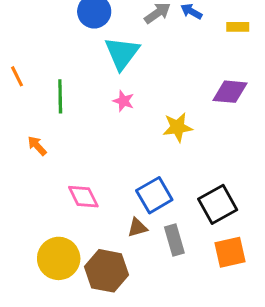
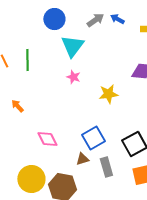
green line: (60, 96) -> (27, 60), moved

